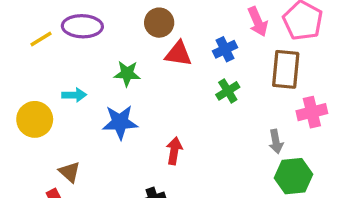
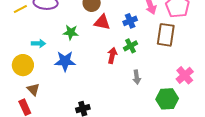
pink cross: (312, 112) -> (185, 75), moved, turned -30
yellow circle: (35, 119) -> (23, 65), moved
gray arrow: (276, 141) -> (137, 77), moved
red arrow: (174, 151) -> (112, 55), moved

